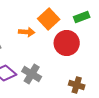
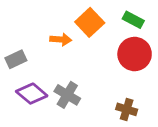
green rectangle: (82, 17) -> (133, 20), turned 49
red circle: (67, 43) -> (135, 54), moved

